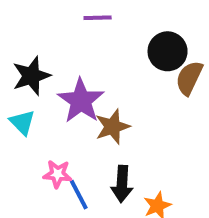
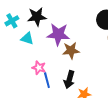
purple star: (81, 101) -> (58, 34), turned 30
cyan triangle: (22, 122) -> (27, 38), turned -40

